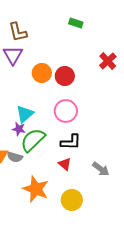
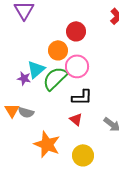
orange circle: (42, 73) -> (58, 50), moved
purple star: (19, 129) -> (24, 78), moved
green semicircle: (33, 140) -> (55, 78), moved

